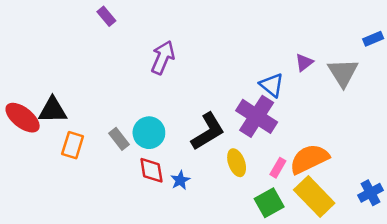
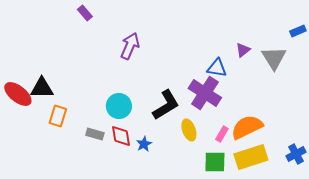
blue triangle: (272, 85) -> (217, 68), turned -30
gray rectangle: (119, 139) -> (95, 134), moved, turned -36
yellow rectangle: (314, 196) -> (251, 157), turned -64
green square: (269, 203) -> (215, 162), turned 30

